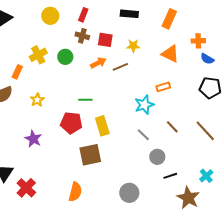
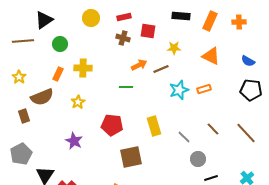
black rectangle: (129, 14) -> (181, 16), moved
red rectangle: (83, 15) -> (124, 17), turned 56
red square: (105, 40) -> (148, 31), moved
orange cross: (198, 41) -> (239, 22), moved
yellow cross: (38, 55) -> (83, 68), moved, turned 30
green circle: (65, 57) -> (60, 44), moved
green line: (85, 100) -> (126, 87), moved
cyan star: (144, 105) -> (179, 90), moved
yellow rectangle: (102, 126) -> (154, 126), moved

